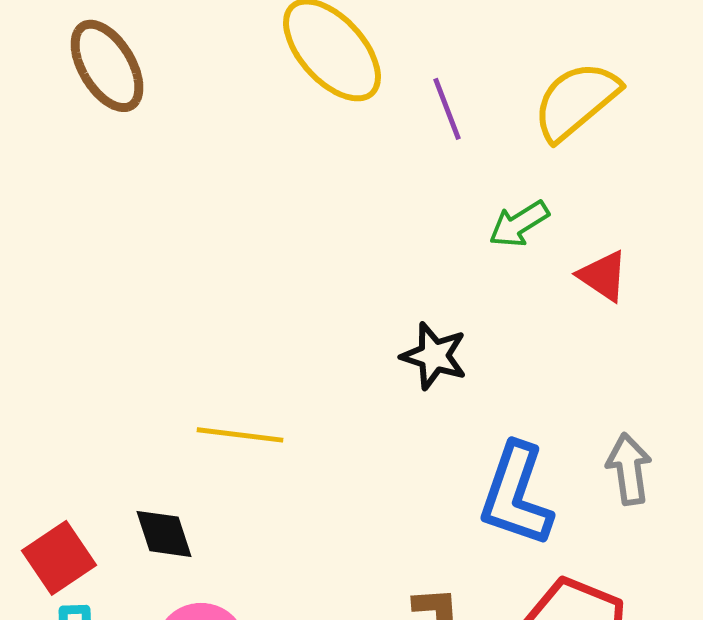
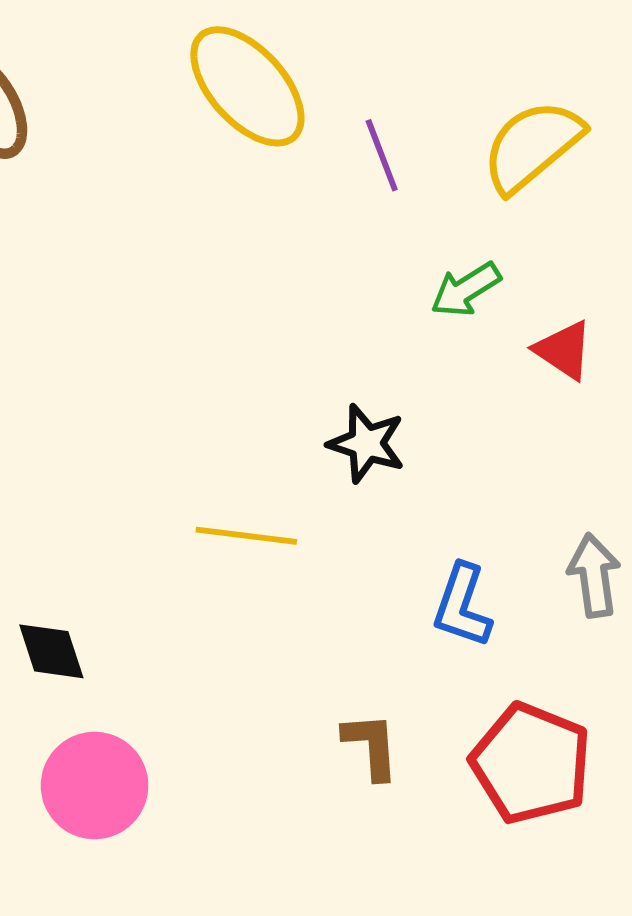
yellow line: (240, 435) -> (246, 536), moved
blue L-shape: (516, 495) -> (462, 606), size x0.7

